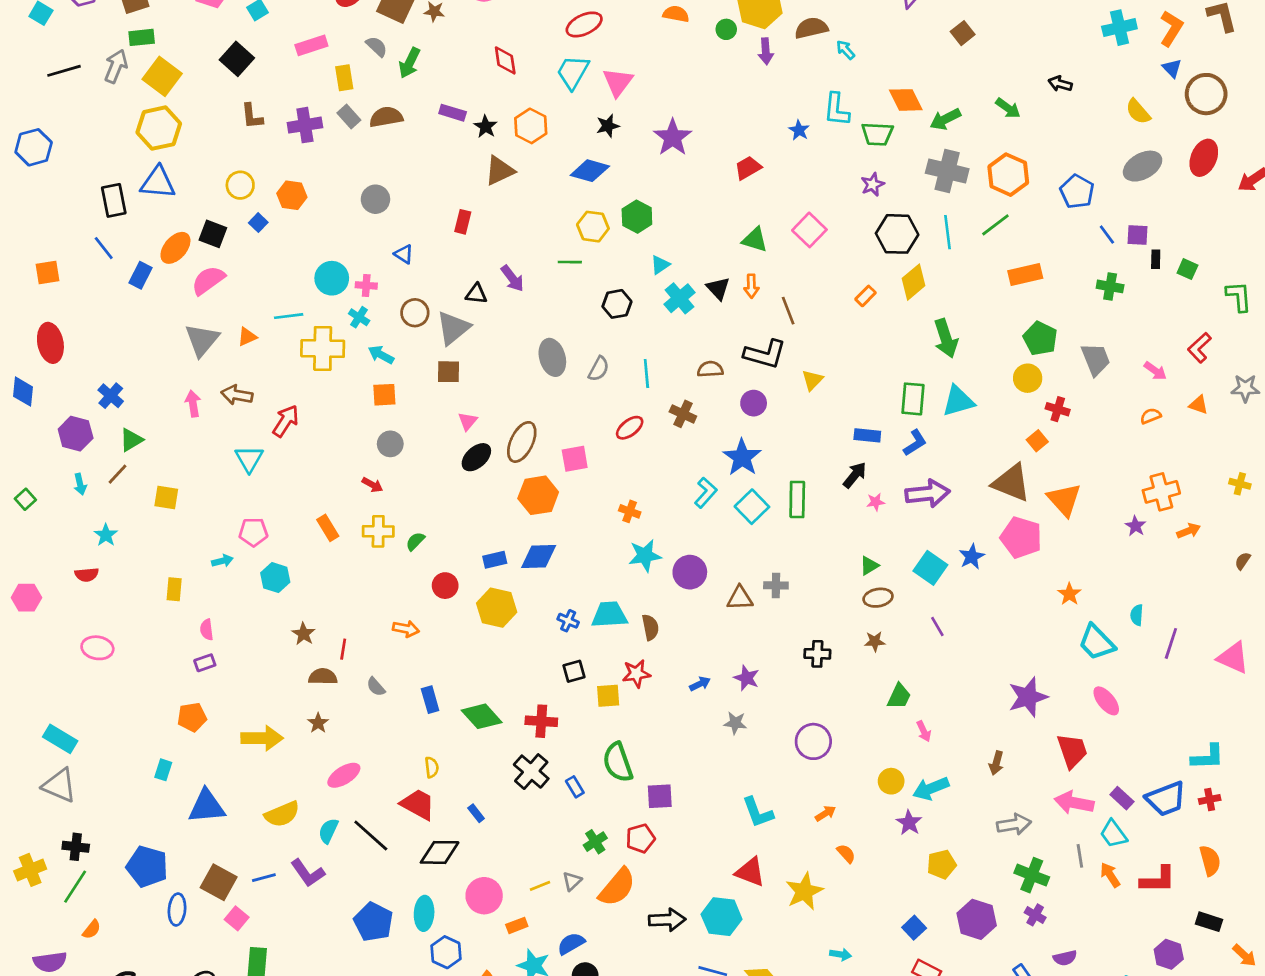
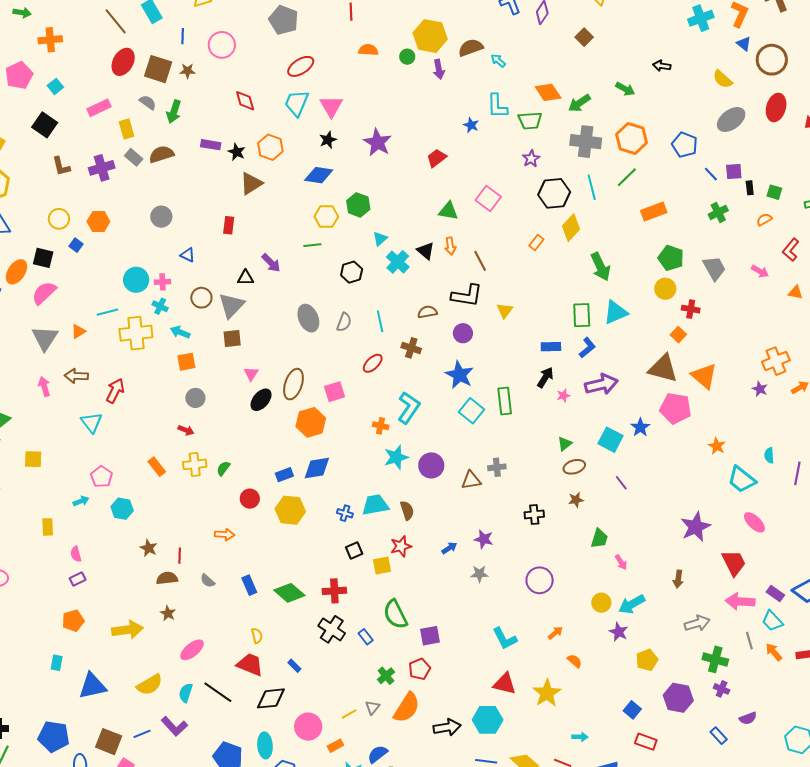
green cross: (1110, 286) -> (718, 212), turned -30
orange semicircle: (1151, 416) -> (764, 219), moved
cyan L-shape: (706, 493) -> (409, 408), moved, size x1.4
pink pentagon: (253, 532) -> (101, 477), turned -30

